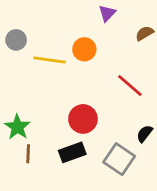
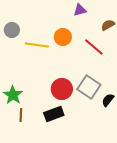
purple triangle: (107, 13) -> (80, 10), turned 32
red line: (130, 85) -> (94, 47), moved
gray square: (119, 159) -> (89, 87), moved

